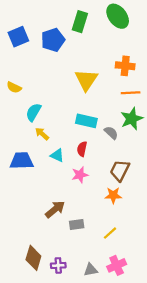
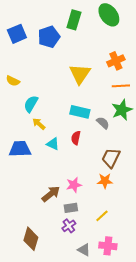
orange cross: (125, 66) -> (116, 61), turned -30
pink star: (80, 175) -> (74, 185), moved
purple cross: (58, 265) -> (69, 226), moved, turned -32
pink cross: (117, 265) -> (108, 246), turned 30
gray triangle: (91, 270) -> (84, 250), turned 40

